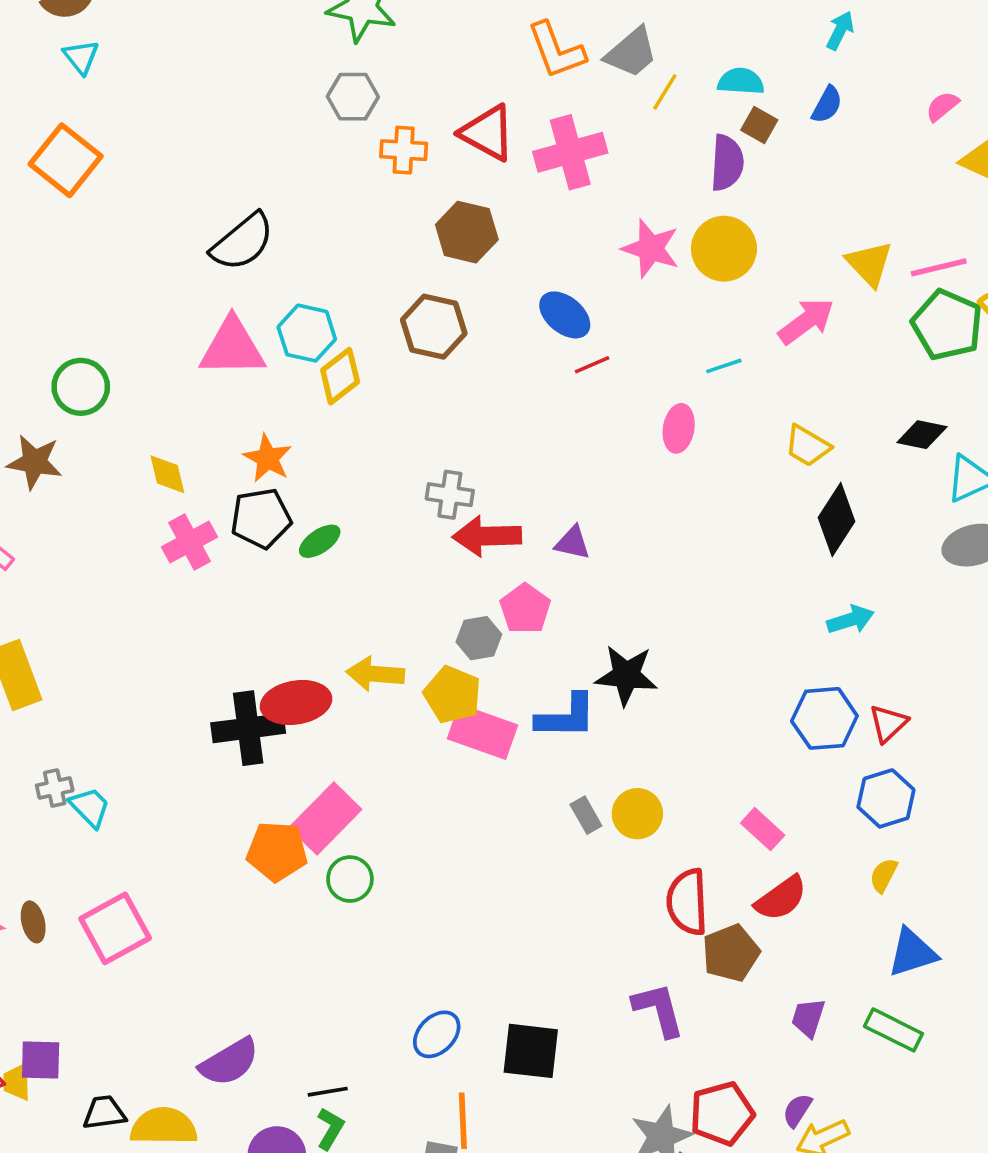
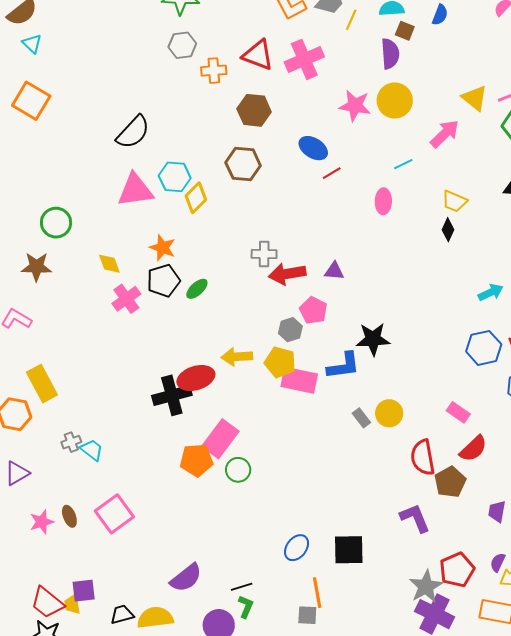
black diamond: (836, 520) -> (448, 230), moved, size x0.6

